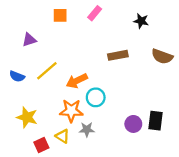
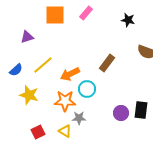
orange square: (60, 15) -> (55, 15), size x1.5
brown rectangle: (118, 55) -> (107, 63), moved, turned -42
blue semicircle: (17, 76) -> (16, 70), turned -64
yellow star: (27, 117) -> (29, 95), moved
yellow triangle: (62, 136) -> (65, 131), moved

